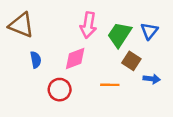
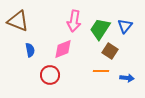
blue arrow: (152, 79) -> (127, 78), moved
orange line: (110, 85) -> (101, 71), moved

